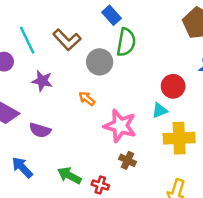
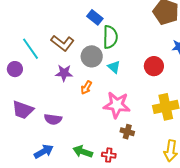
purple star: (42, 81) -> (64, 73), moved
orange arrow: (87, 99) -> (86, 88), turned -88
cyan triangle: (160, 110) -> (114, 67), moved, turned -48
blue arrow: (22, 167) -> (44, 151), turned 114

